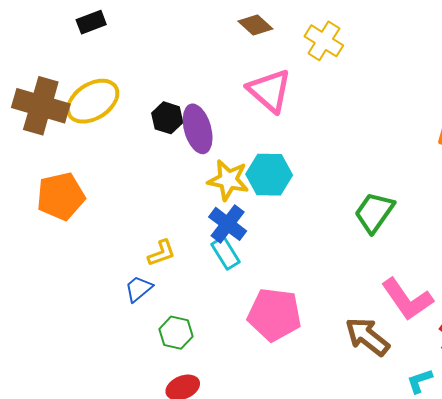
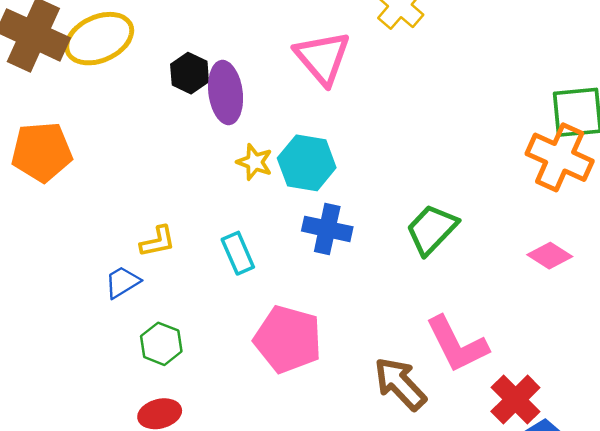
yellow star: (228, 180) -> (255, 162), size x0.7
blue cross: (228, 224) -> (327, 229), moved, turned -33

